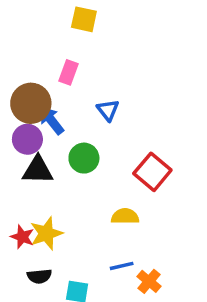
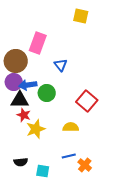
yellow square: (84, 19) -> (81, 16), moved
pink rectangle: (69, 72) -> (38, 43), size x1.5
blue arrow: (51, 120) -> (28, 85), moved, turned -60
yellow star: (46, 233) -> (36, 129), moved
red star: (22, 237) -> (24, 115), moved

